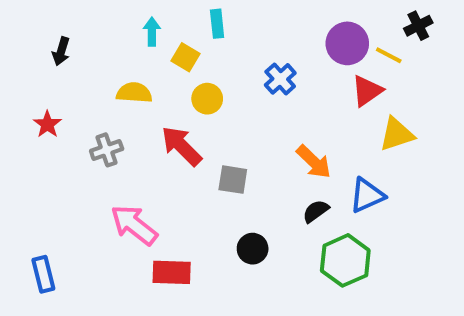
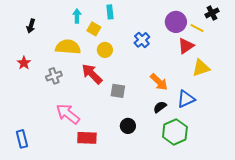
yellow semicircle: (134, 93) -> (68, 47), size x1.4

